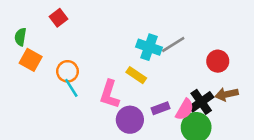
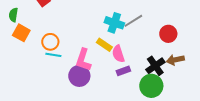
cyan line: (71, 88) -> (53, 55), turned -49
pink semicircle: (185, 110) -> (118, 54), moved, turned 132
purple circle: (130, 120) -> (79, 76), moved

